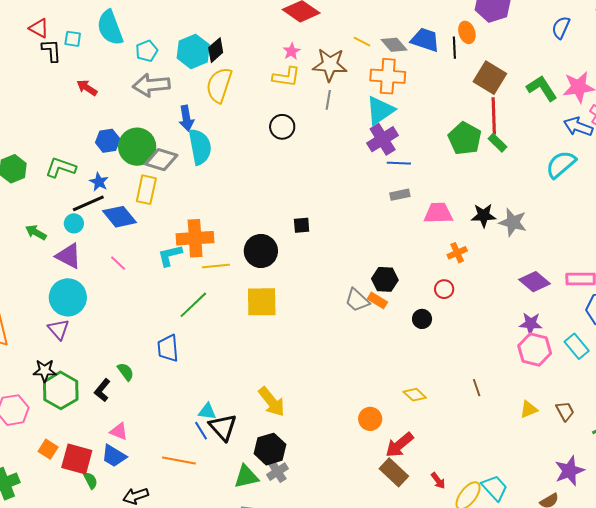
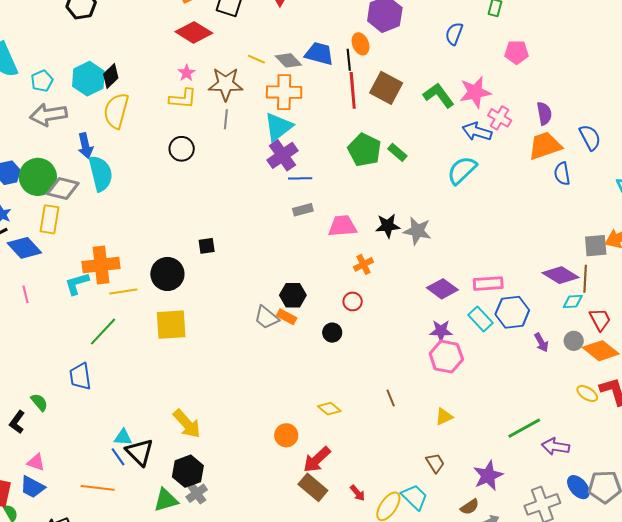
red line: (494, 116) -> (353, 90), moved
pink line: (118, 263) -> (26, 294), turned 36
cyan rectangle: (577, 346) -> (480, 319), moved
brown trapezoid: (565, 411) -> (435, 463), moved

